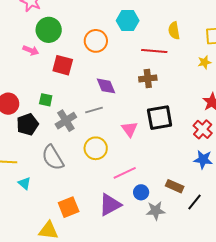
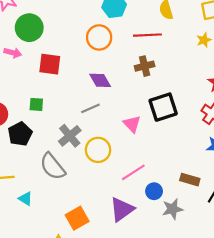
orange circle: (96, 41) -> (99, 37), moved
gray cross: (66, 121) -> (70, 136), moved

